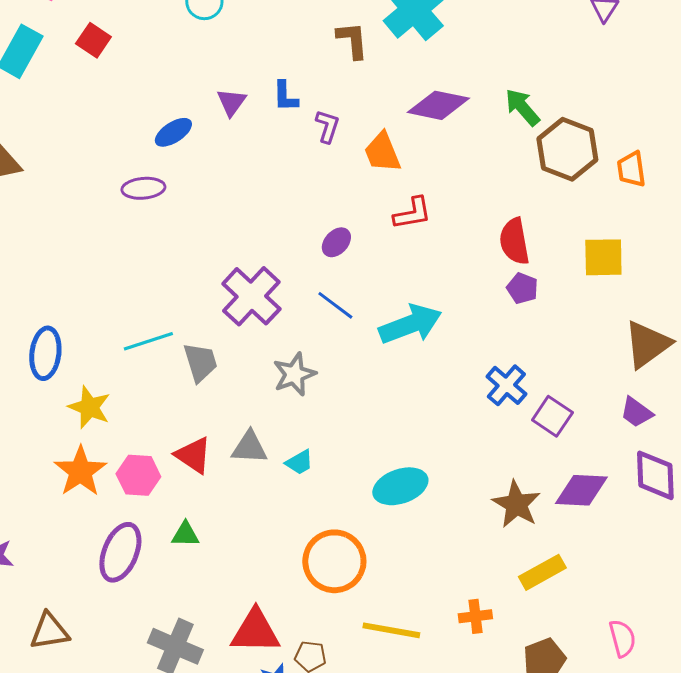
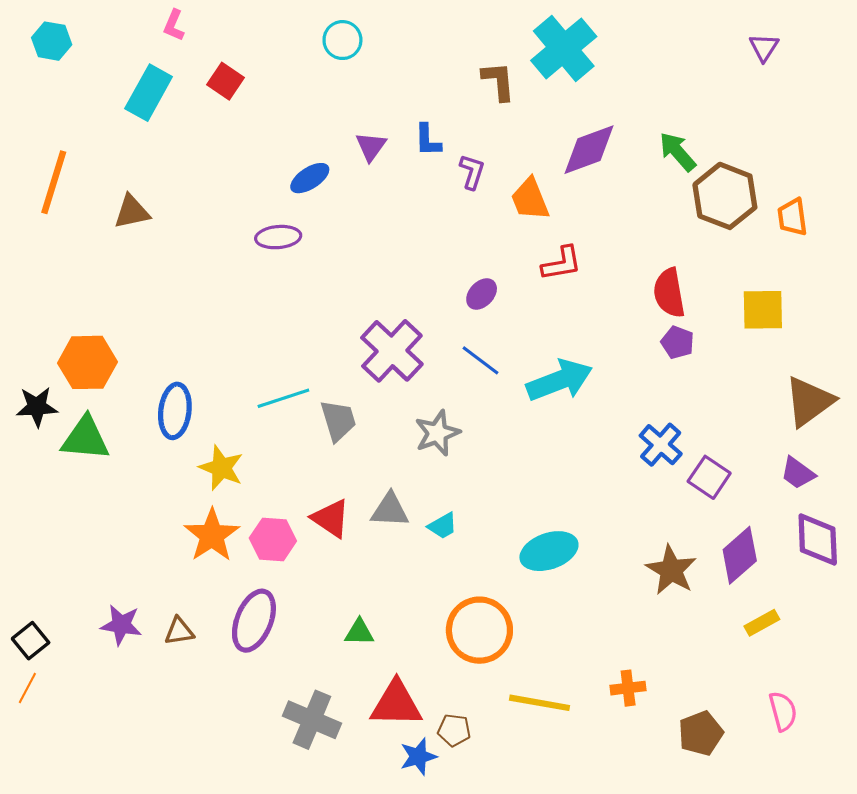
purple diamond: (438, 105) -> (589, 150), turned -32
purple diamond: (581, 490) -> (740, 555), turned -44
green triangle: (185, 534) -> (359, 632), moved
yellow rectangle: (542, 572) -> (762, 623), moved, size x0.7
brown triangle: (49, 631) -> (179, 631), moved, size x0.7

